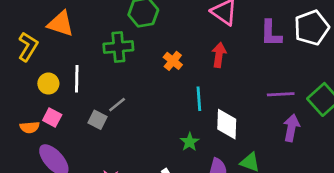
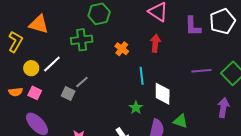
white line: (77, 79) -> (52, 64), turned 48
orange semicircle: (30, 127) -> (16, 92), moved
purple arrow: (291, 128) -> (223, 108), moved

